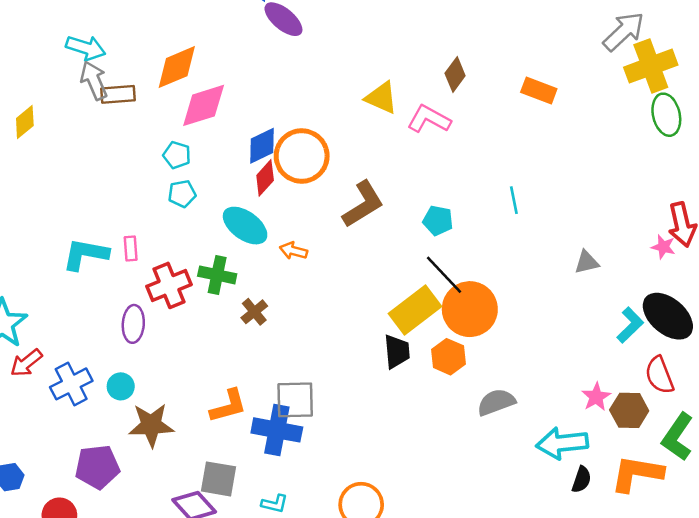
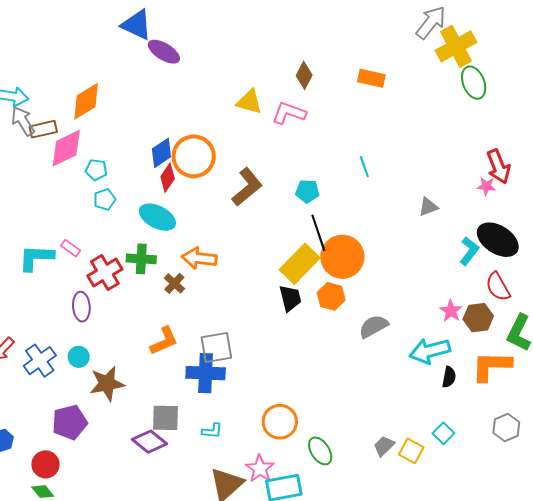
pink diamond: (204, 105) -> (66, 148), moved
pink rectangle: (131, 249) -> (71, 248), turned -42
orange arrow: (293, 251) -> (199, 258), moved, size x1.6
black line: (444, 275) -> (318, 233), turned 33
orange L-shape: (228, 406) -> (164, 341), moved

